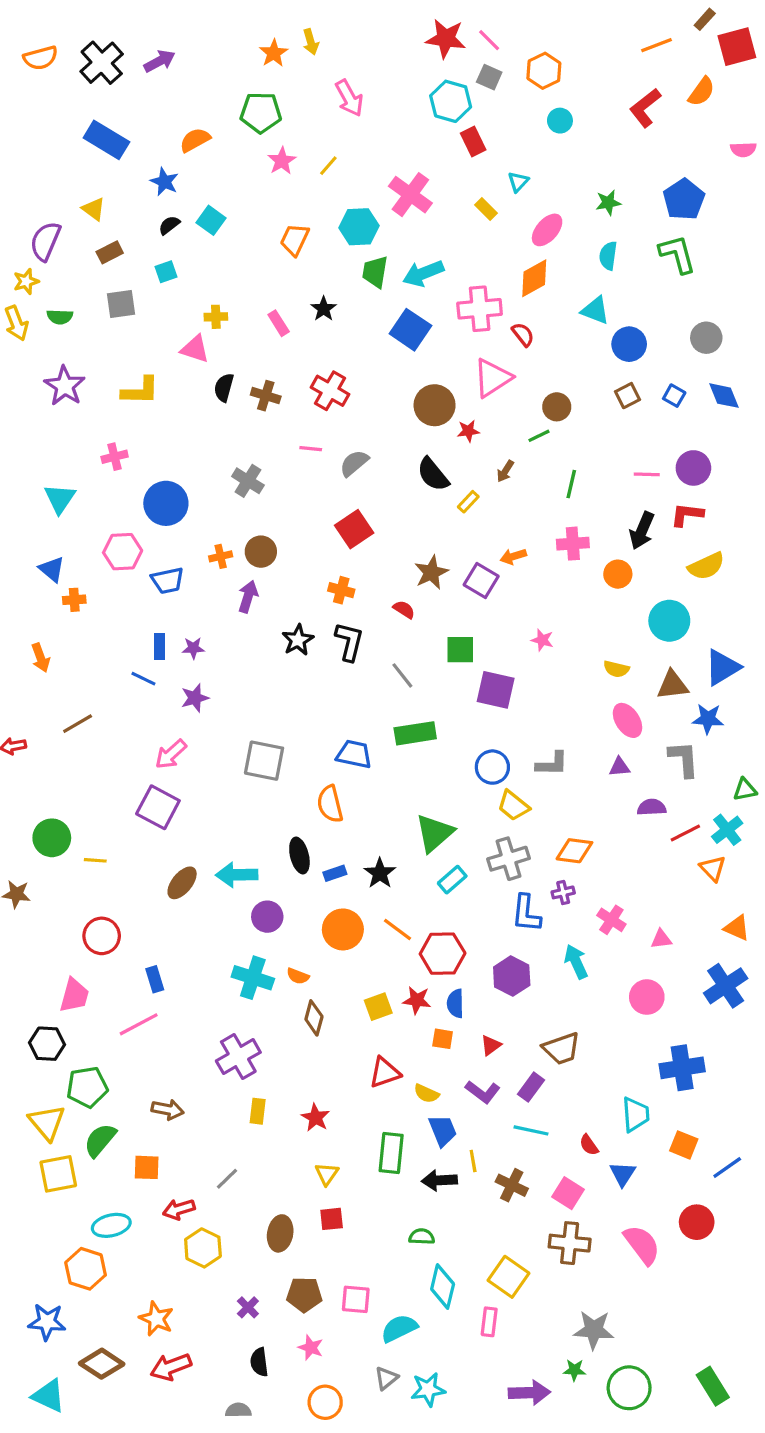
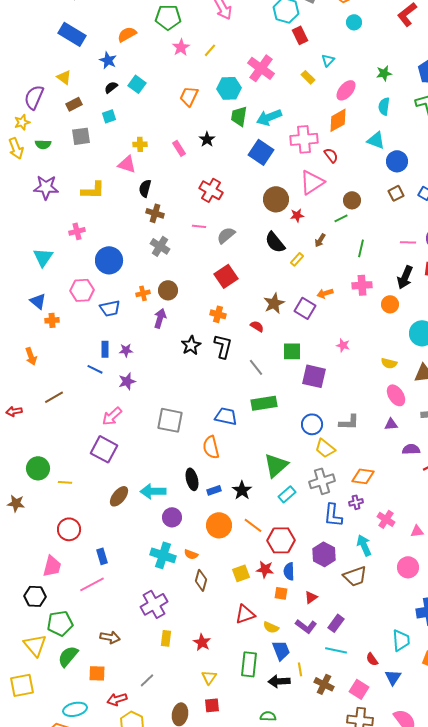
purple star: (65, 386) -> (46, 187), turned -30
brown cross: (266, 396) -> (155, 213), moved
brown trapezoid: (562, 1048) -> (355, 576), moved
yellow square: (58, 1174) -> (22, 685), moved

